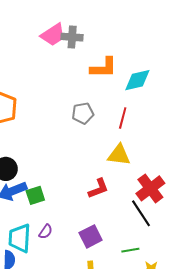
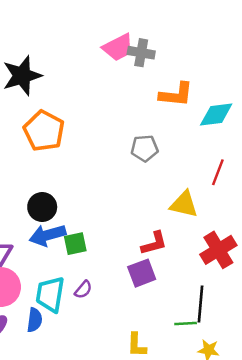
red line: (123, 118) -> (218, 172), moved
black line: (141, 213) -> (200, 304), moved, turned 32
purple square: (91, 236) -> (142, 273), moved

